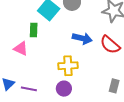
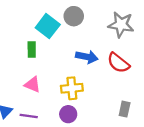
pink triangle: (21, 48) -> (32, 84), moved

